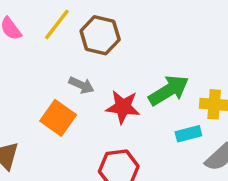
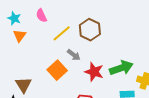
yellow line: (57, 24) -> (62, 33), moved

